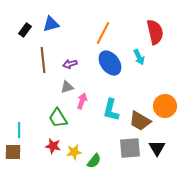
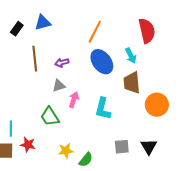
brown trapezoid: (140, 121) -> (132, 83), moved, turned 55
red star: (53, 146) -> (28, 145), moved
gray square: (130, 148) -> (122, 147), size x0.7

